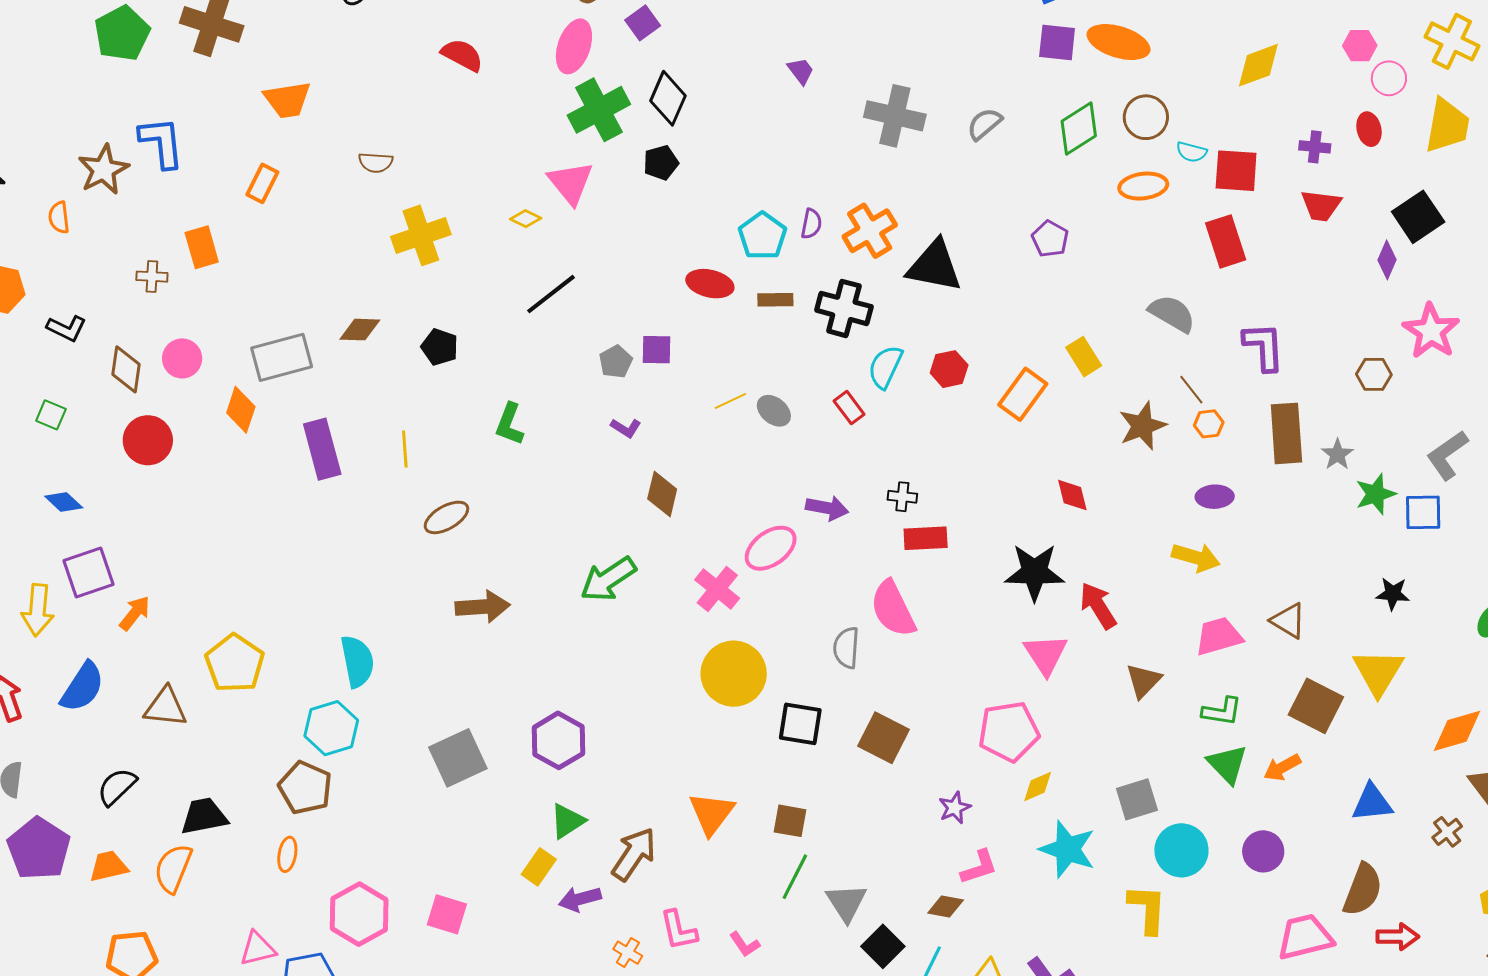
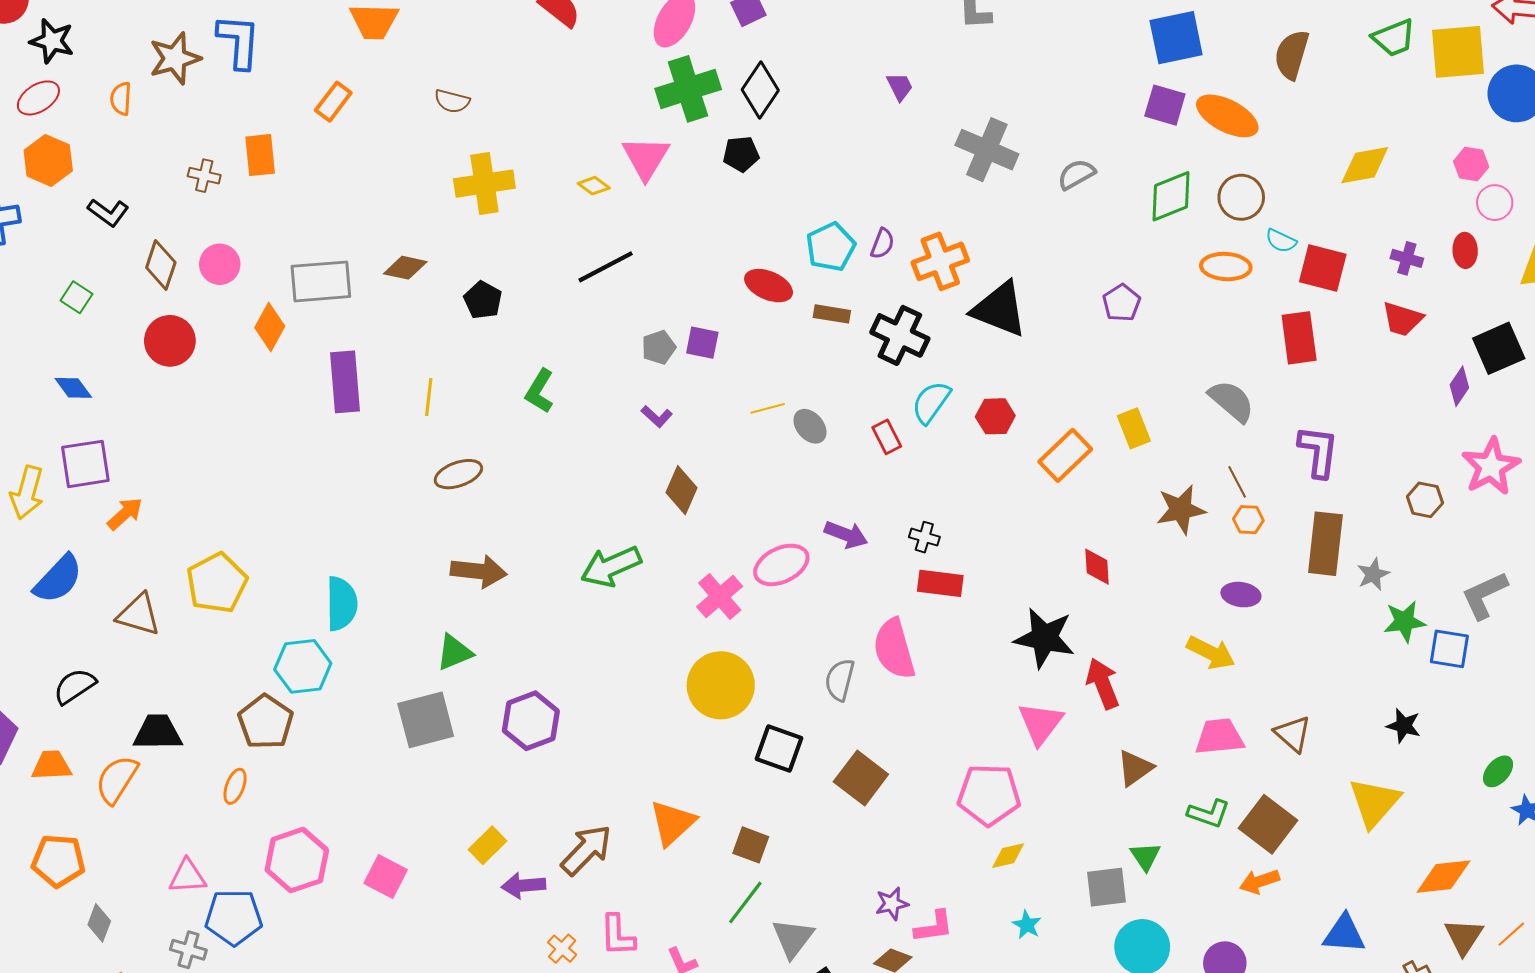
brown square: (1316, 706) -> (1268, 824), moved
green triangle: (1227, 764) -> (1145, 856), moved, size x0.7
purple star: (955, 808) -> (892, 904), moved
green triangle: (567, 821) -> (454, 652), moved
cyan star: (1068, 849) -> (1027, 925), size x0.5

